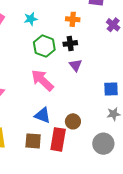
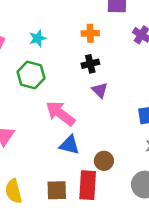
green hexagon: (44, 46) -> (31, 75), moved
blue triangle: (43, 115) -> (69, 145), moved

